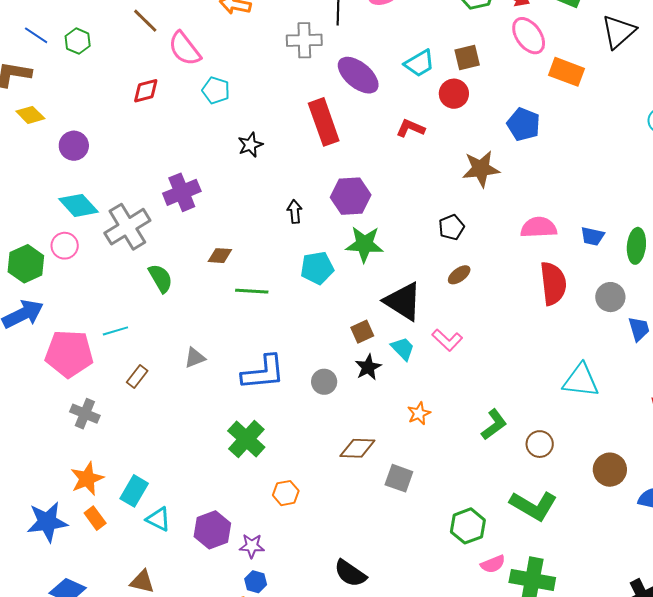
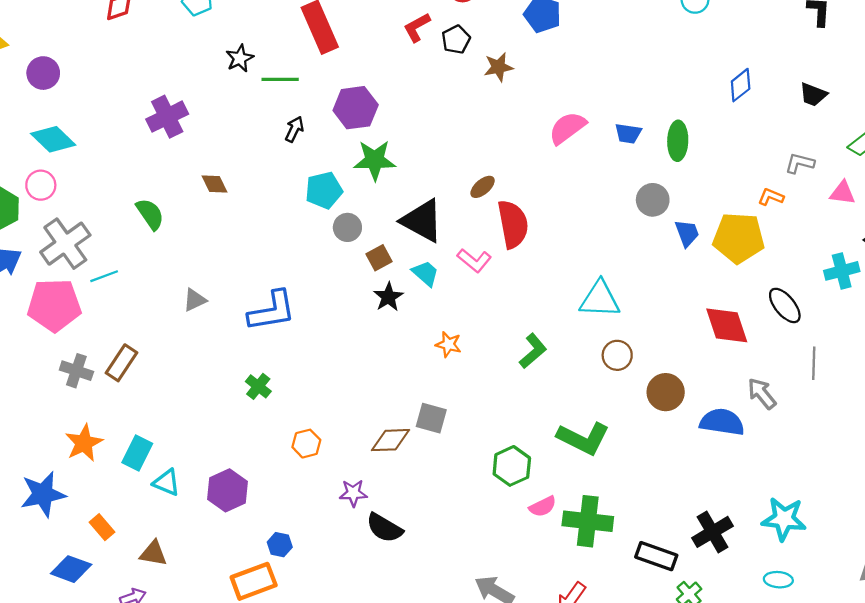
red L-shape: (410, 128) -> (417, 27), turned -48
brown star: (481, 169) -> (498, 67), size x0.7
black arrow: (295, 212) -> (294, 129), turned 35
gray cross: (127, 227) -> (65, 244), moved
black pentagon: (451, 227) -> (456, 40), moved
pink semicircle: (539, 227) -> (567, 128), turned -30
brown diamond: (220, 256) -> (214, 184), turned 65
red semicircle: (553, 283) -> (513, 224), moved
green line: (252, 291) -> (280, 79), moved
brown rectangle: (137, 376) -> (122, 363), moved, size x1.4
cyan triangle: (581, 381) -> (600, 299), moved
gray circle: (324, 382) -> (347, 227), moved
orange star: (419, 413) -> (448, 344), turned -30
green cross: (246, 439) -> (258, 386), size x0.6
brown circle: (540, 444) -> (617, 355), moved
brown diamond: (357, 448) -> (391, 440), moved
orange rectangle: (95, 518) -> (102, 527), moved
purple star: (252, 546) -> (353, 493), moved

